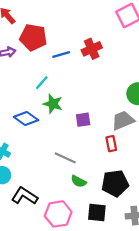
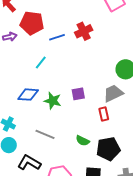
green star: (53, 104) -> (53, 101), moved
blue diamond: (26, 118) -> (28, 95), turned -30
gray line: (65, 158) -> (45, 134), moved
green semicircle: (79, 181) -> (83, 141), moved

